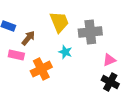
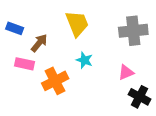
gray cross: (90, 32) -> (133, 31), moved
pink triangle: (109, 60) -> (126, 72), moved

